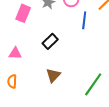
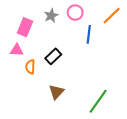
pink triangle: (15, 53) -> (17, 50), moved
orange semicircle: (12, 81) -> (30, 67), moved

